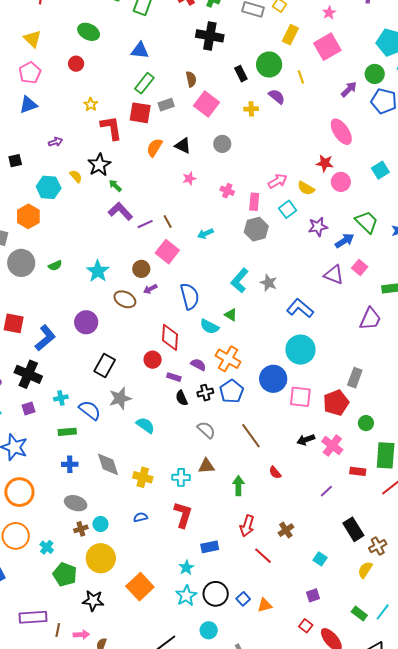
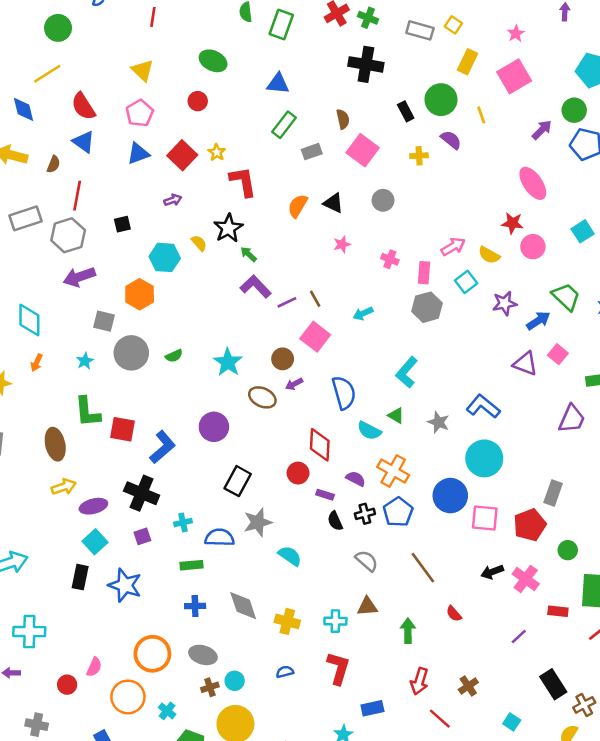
red square: (140, 113) -> (182, 155), moved, turned 35
gray star: (269, 283) -> (438, 422), moved
blue semicircle: (90, 410) -> (220, 538), turned -35
orange circle: (19, 492) -> (152, 654), moved

